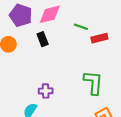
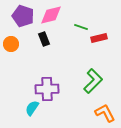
green L-shape: (93, 83) -> (93, 81), turned 40
purple cross: (46, 91) -> (47, 89), size x1.6

